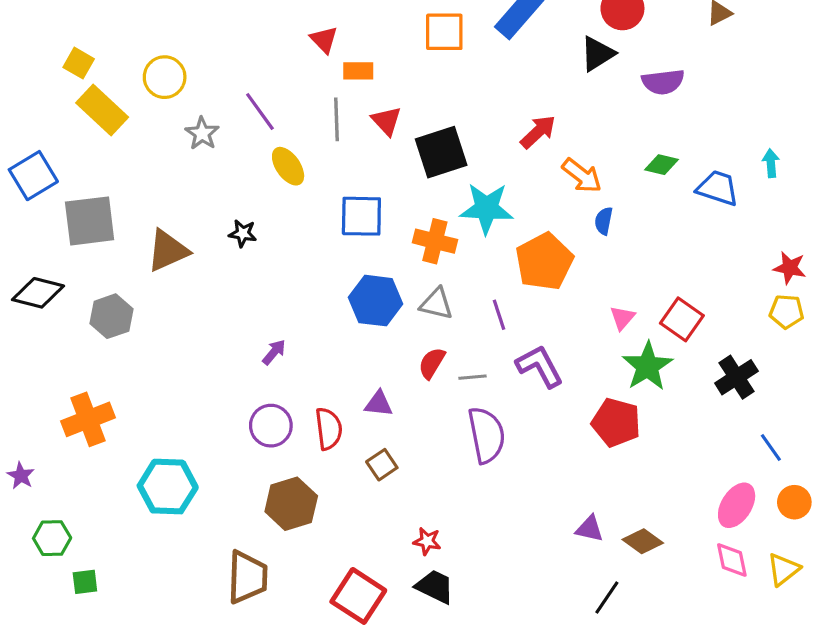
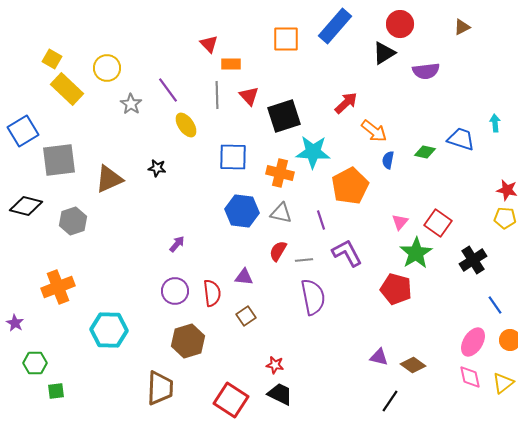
green diamond: (662, 165) -> (425, 152), moved

